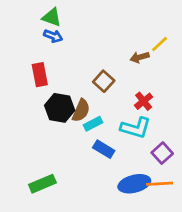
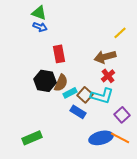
brown arrow: (140, 57) -> (105, 57), moved, size x1.5
red rectangle: (40, 75) -> (59, 54), moved
brown square: (104, 81) -> (85, 95), moved
orange line: (160, 184) -> (120, 138), turned 30

